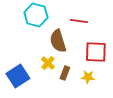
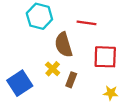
yellow star: (88, 77) -> (111, 93), moved

